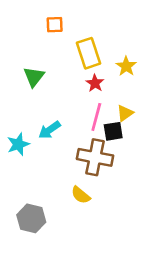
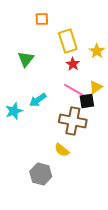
pink line: (96, 117) -> (74, 90), turned -75
gray hexagon: (31, 218) -> (41, 174), moved

